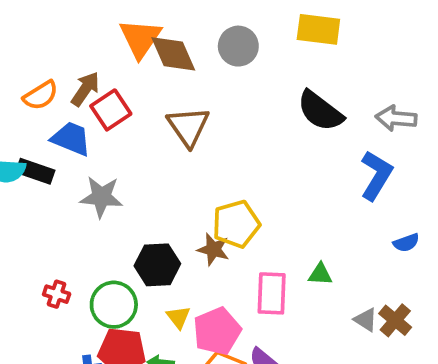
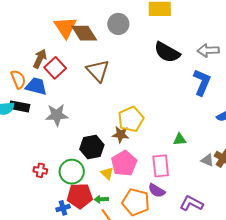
orange semicircle: (41, 95) -> (18, 79), moved, turned -72
pink rectangle: (272, 293) -> (161, 166), moved
pink pentagon: (217, 331) -> (124, 163), moved

